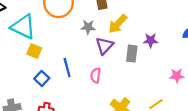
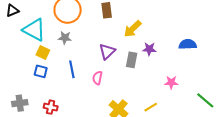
yellow arrow: (118, 24) -> (132, 29), moved
gray star: (88, 27) -> (65, 38), moved
blue square: (42, 78) -> (41, 71), moved, turned -32

